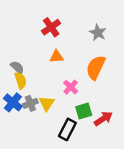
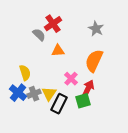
gray semicircle: (17, 67) -> (39, 35), moved
red arrow: (103, 119) -> (88, 89), moved, turned -30
black rectangle: (67, 129) -> (59, 104), moved

